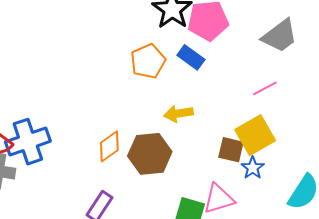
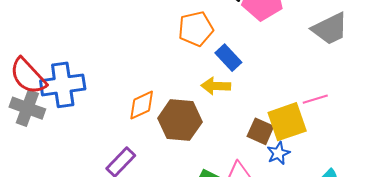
blue rectangle: (191, 57) -> (228, 58), moved
pink line: (265, 88) -> (315, 99), moved

